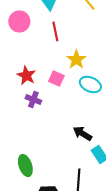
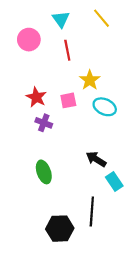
pink square: (56, 78) -> (68, 100), turned -35
green ellipse: (25, 165) -> (44, 172), moved

